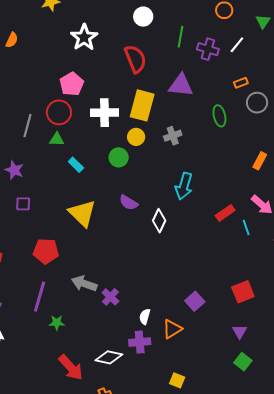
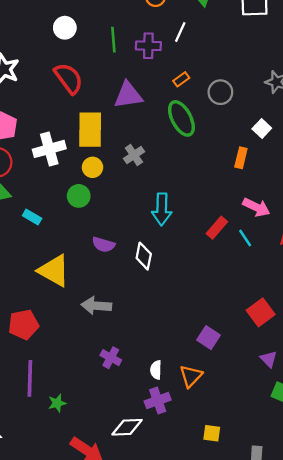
orange rectangle: (241, 83) -> (181, 79), moved
green ellipse: (219, 116) -> (181, 118), size x1.4
gray arrow: (84, 284) -> (96, 306), moved

